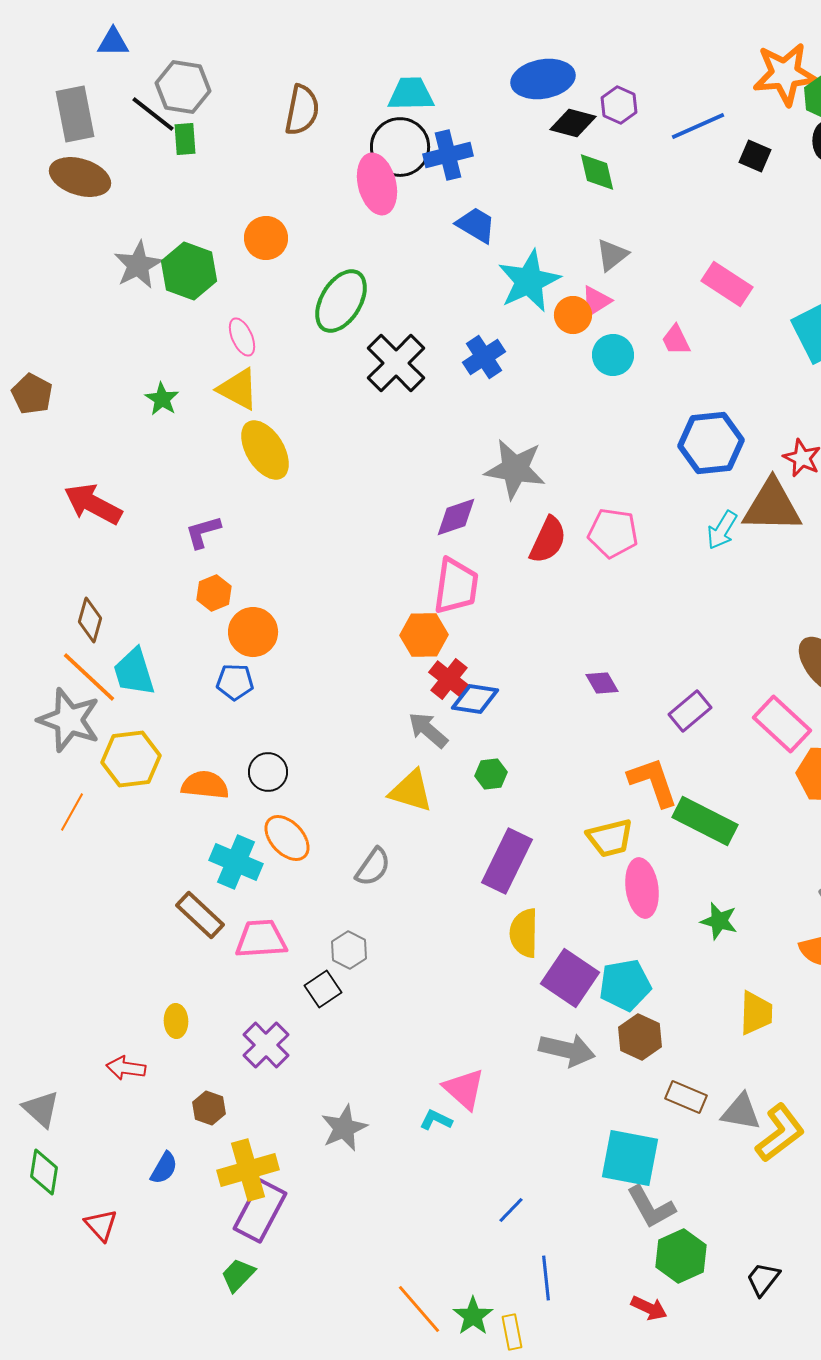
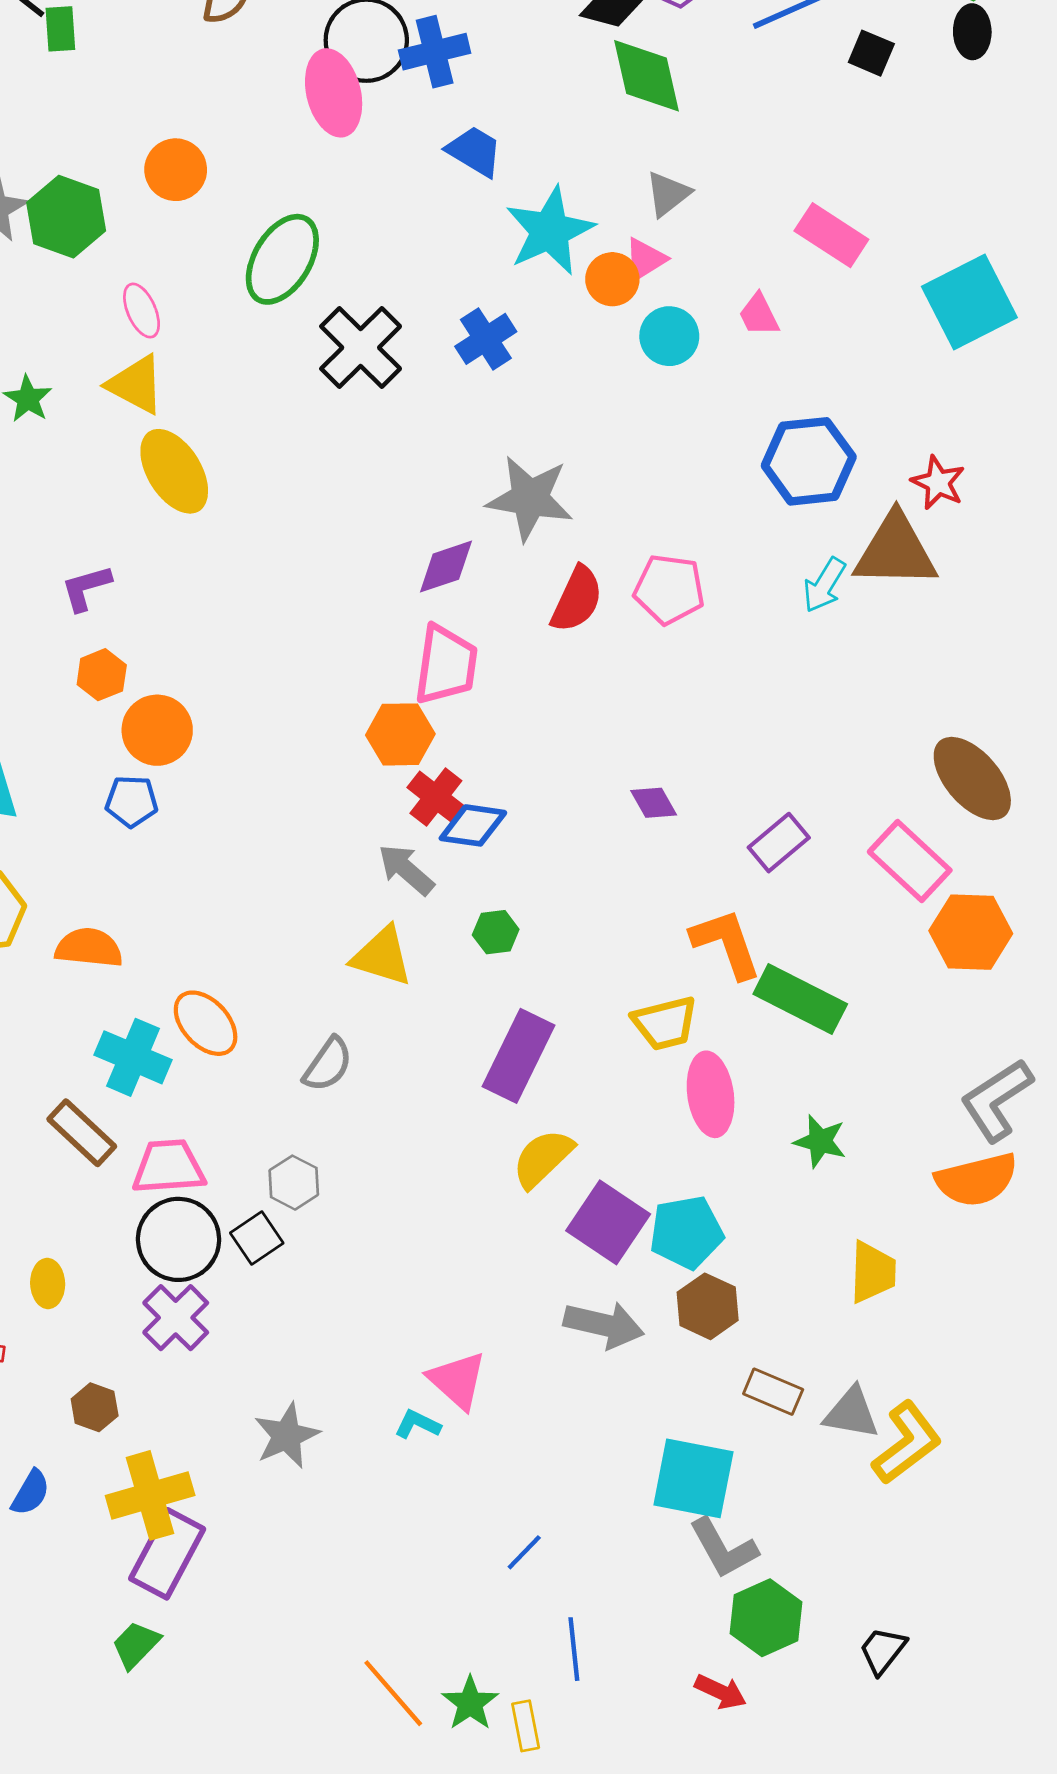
green diamond: (597, 172) -> (647, 76), size x1.4
black circle: (268, 772) -> (179, 1239), moved, size x1.5
yellow semicircle: (524, 933) -> (543, 1158), turned 45

